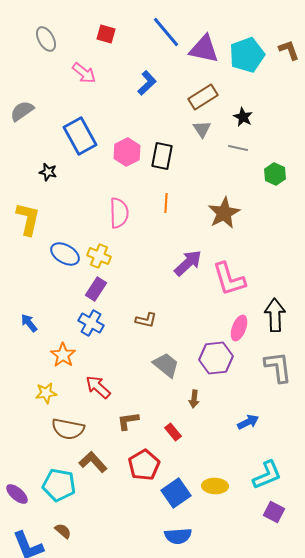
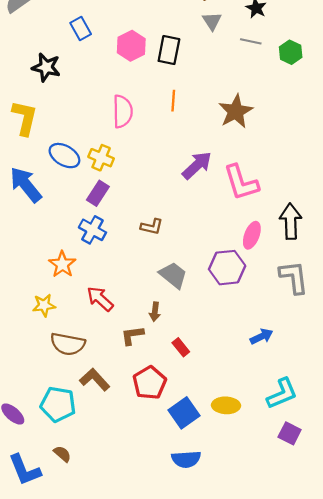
blue rectangle: (80, 136) -> (81, 28), size x0.6
black star: (48, 172) -> (46, 67), size x1.5
green hexagon: (275, 174) -> (291, 52), moved
blue arrow: (29, 323) -> (26, 185), moved, size x1.8
brown arrow: (194, 399) -> (155, 312), moved

